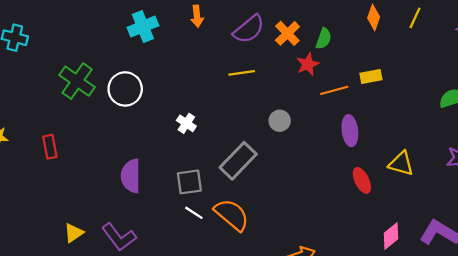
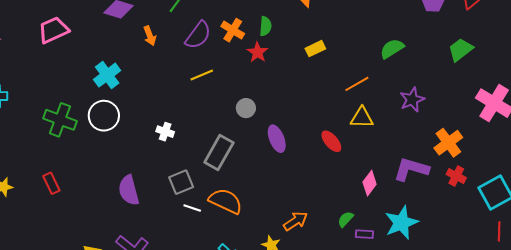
cyan cross: (143, 27) -> (107, 75), moved
orange line: (334, 90) -> (357, 84), moved
purple ellipse: (350, 131) -> (277, 139), moved

